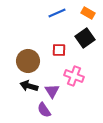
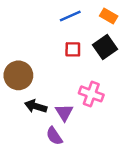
red square: (59, 50) -> (73, 49), moved
brown circle: (28, 61) -> (18, 75), moved

